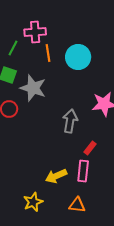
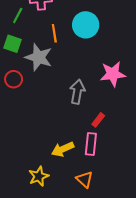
orange line: (48, 53) -> (54, 33), moved
orange triangle: (77, 205) -> (85, 179), turned 36

